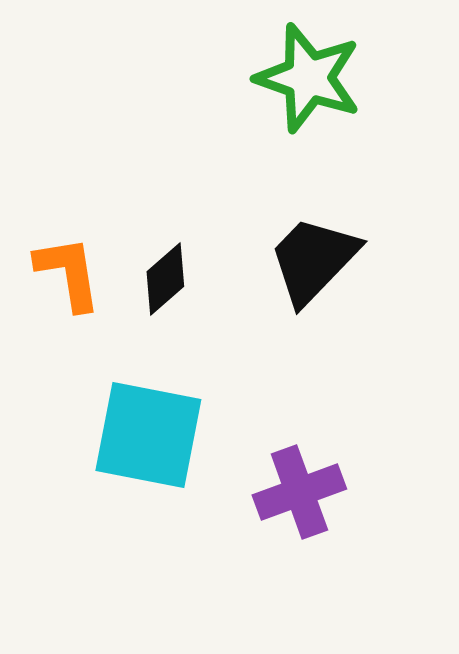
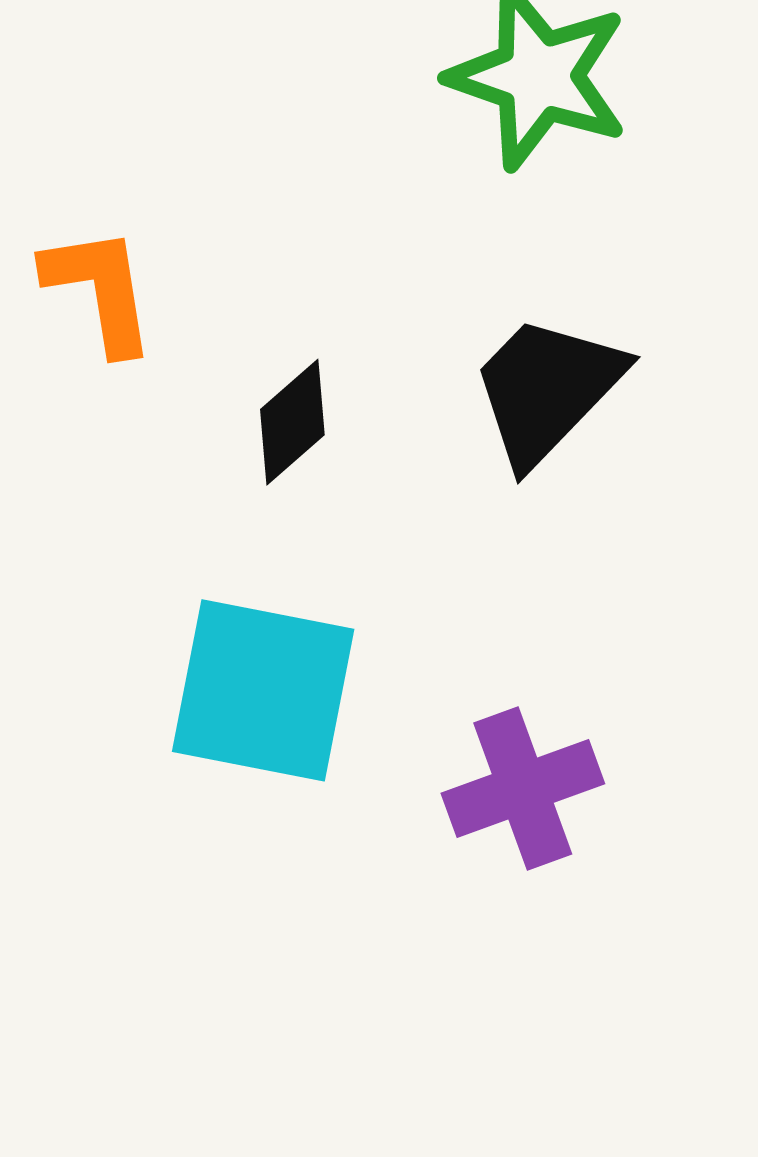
orange L-shape: (68, 273) -> (100, 290), moved

